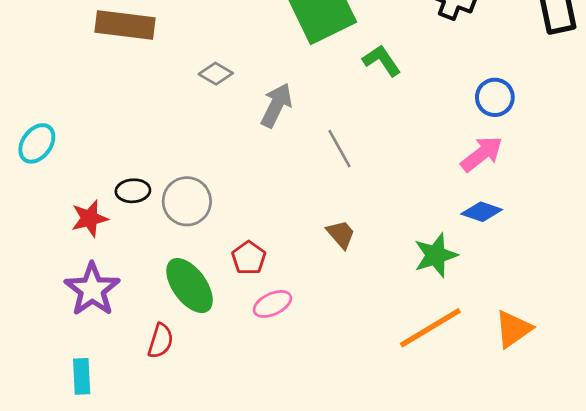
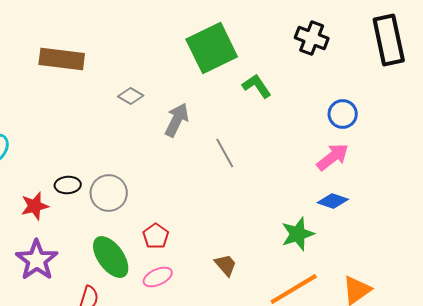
brown trapezoid: (341, 234) -> (226, 265), moved
pink ellipse: (272, 304) -> (158, 277), moved

